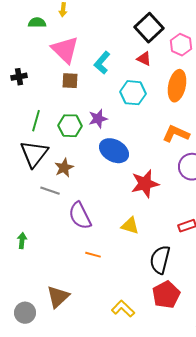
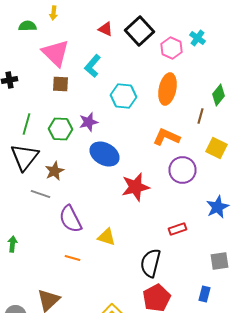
red triangle: (144, 59) -> (106, 29), moved
yellow triangle: (130, 226) -> (106, 237), moved
orange line: (93, 255) -> (72, 258), moved

